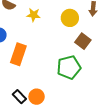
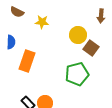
yellow circle: (70, 18) -> (78, 35), moved

